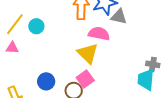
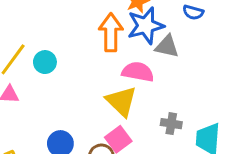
gray cross: (153, 64) -> (171, 124), moved

